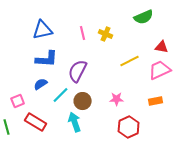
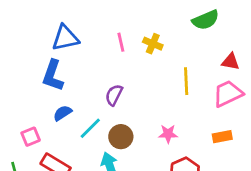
blue L-shape: (47, 59) -> (53, 76), moved, turned 105
yellow line: (130, 61) -> (186, 81), turned -66
purple semicircle: (78, 71) -> (114, 95), size x0.7

